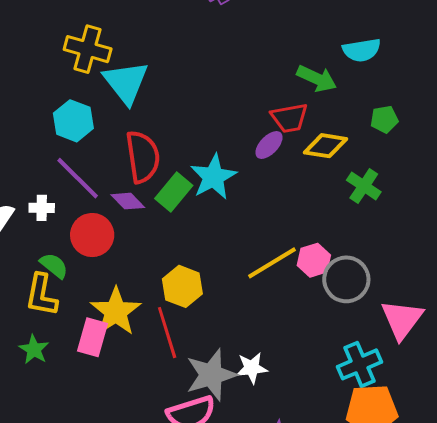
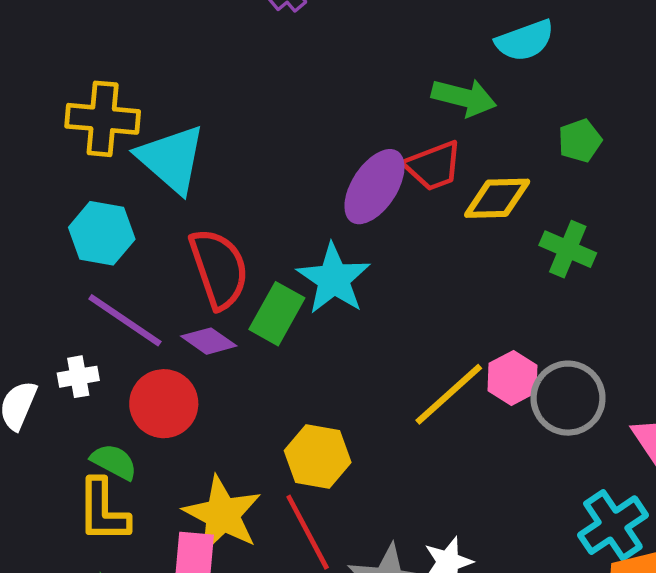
purple ellipse: (269, 145) -> (374, 187), moved, size x1.6

